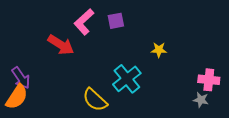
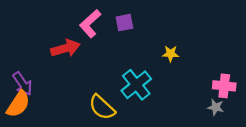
red arrow: (61, 45) -> (65, 48), turned -48

